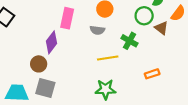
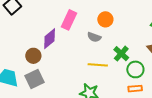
green circle: (144, 16) -> (135, 69), moved
gray square: (45, 88) -> (34, 79), turned 36

